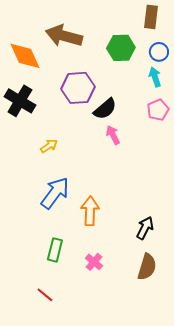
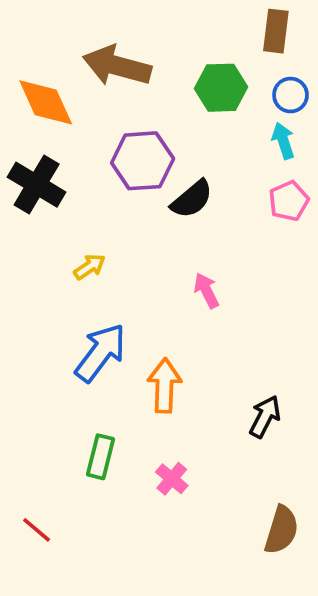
pink arrow: (113, 135) -> (206, 291), moved
brown semicircle: (147, 267) -> (281, 530), moved
red line: (45, 295) -> (37, 530), moved

